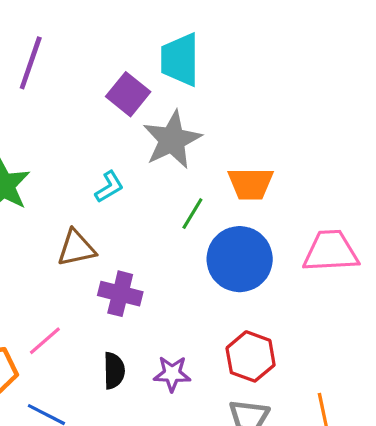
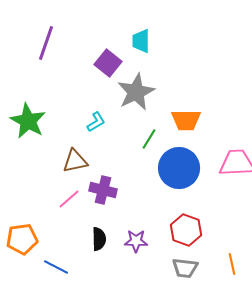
cyan trapezoid: (180, 60) -> (141, 41), size x0.7
pink line: (45, 341) -> (69, 199), moved

